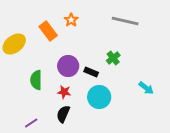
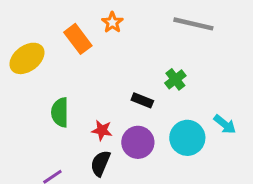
purple circle: (68, 66) -> (138, 142), moved
cyan circle: (99, 97) -> (187, 138), moved

